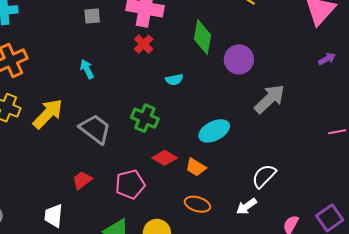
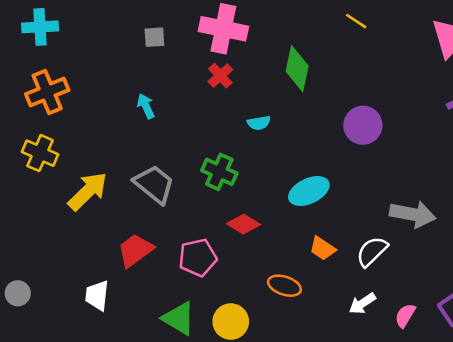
purple circle: (239, 59) -> (363, 125), moved
gray arrow: (270, 99) -> (413, 214), moved, turned 52
yellow arrow: (48, 114) -> (88, 191), moved
orange trapezoid: (196, 167) -> (323, 248), moved
red trapezoid: (82, 180) -> (135, 250), size x1.4
white arrow: (246, 206) -> (362, 303), moved

